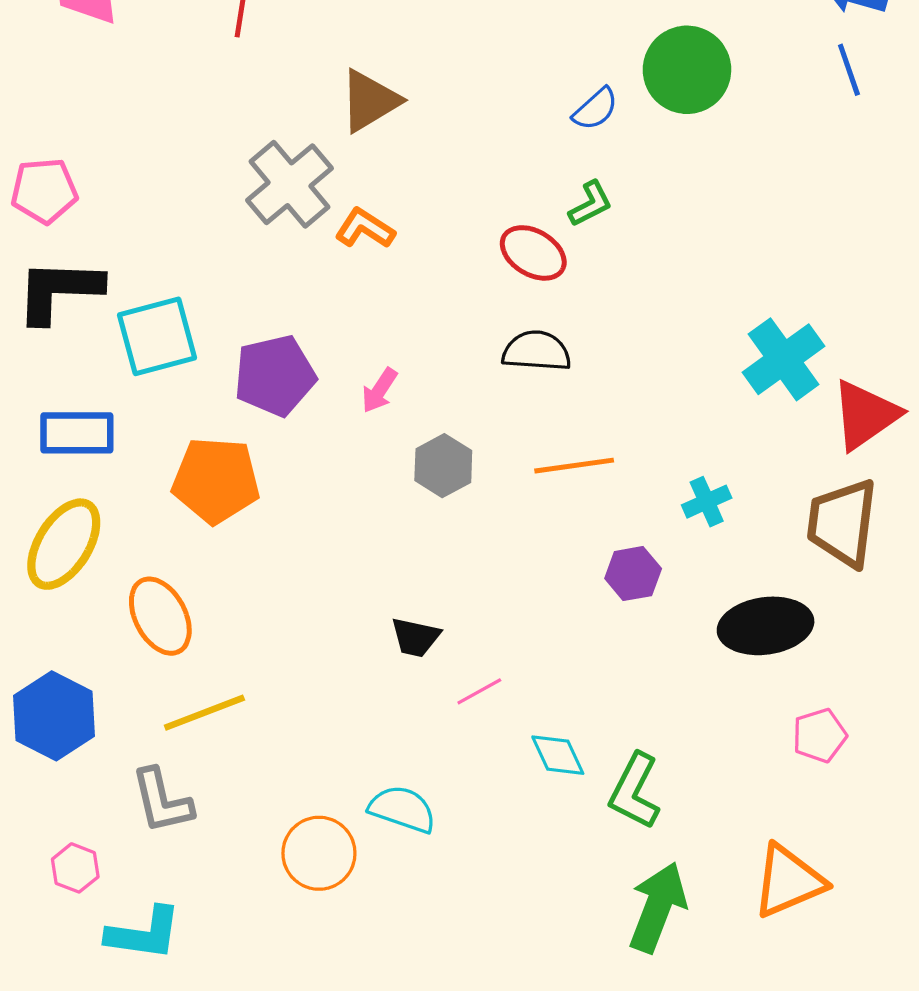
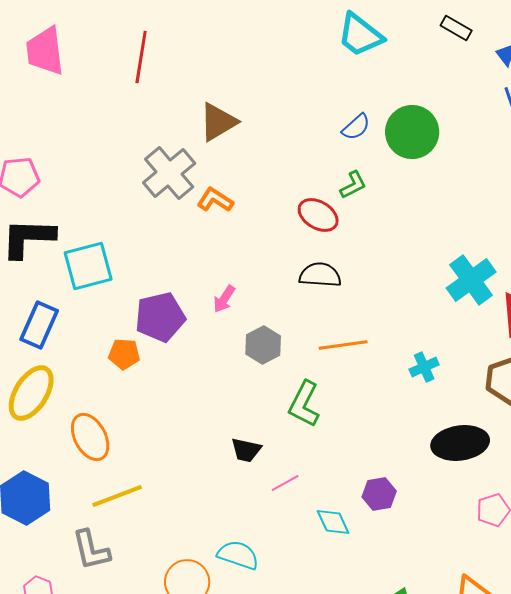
green circle: (687, 70) -> (412, 132), moved
purple pentagon: (275, 376) -> (160, 317), moved
blue rectangle: (77, 433) -> (39, 325), turned -66
orange pentagon: (216, 480) -> (124, 354), size x0.6
purple hexagon: (633, 574) -> (379, 494), moved
green L-shape: (635, 791) -> (304, 404), moved

